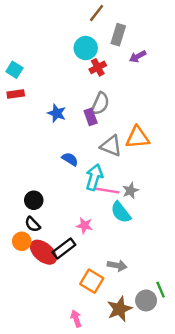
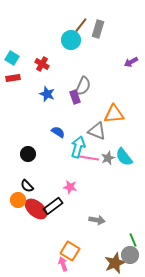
brown line: (97, 13) -> (81, 25), moved
purple arrow: (138, 56) -> (131, 62), moved
red cross: (98, 67) -> (42, 64), moved, turned -32
gray triangle: (111, 146) -> (97, 131), moved
black circle: (34, 200) -> (28, 154), moved
cyan semicircle: (121, 212) -> (124, 157), moved
orange square: (92, 281) -> (70, 251), moved
gray circle: (146, 300) -> (130, 255), moved
brown star: (120, 309) -> (115, 263), moved

